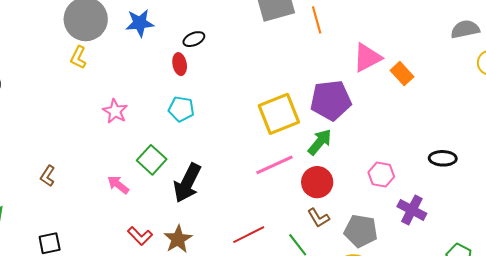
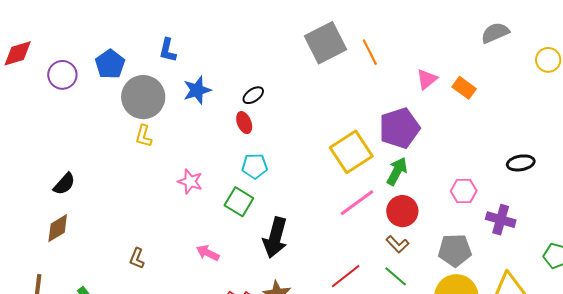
gray semicircle: (465, 29) -> (495, 33), moved
pink triangle: (367, 58) -> (427, 79), size x0.7
green square: (152, 160) -> (239, 202), moved
brown L-shape: (318, 218) -> (398, 244), moved

